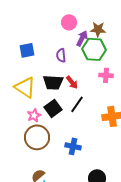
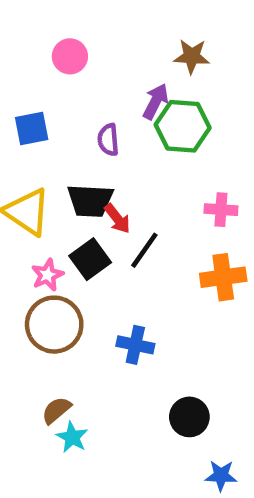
pink circle: (69, 22) -> (70, 56), moved
brown star: (98, 29) -> (192, 56), moved
pink cross: (106, 75) -> (221, 210), moved
red arrow: (72, 82) -> (117, 219), moved

